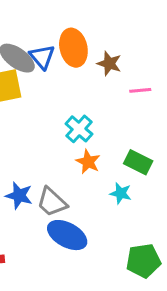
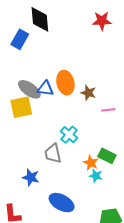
blue triangle: (42, 57) -> (45, 88), turned -42
orange star: (88, 162) -> (91, 163), moved
gray trapezoid: (52, 202) -> (53, 154), moved, turned 35

